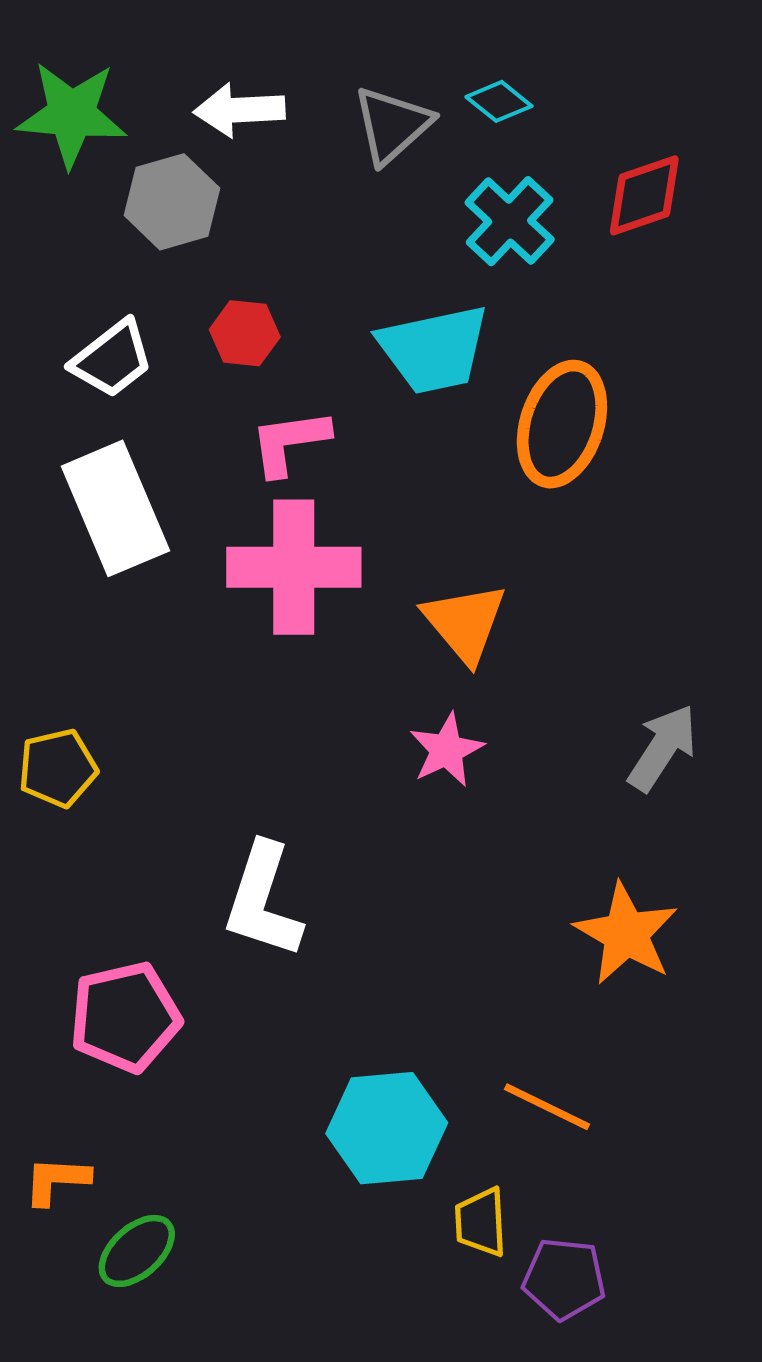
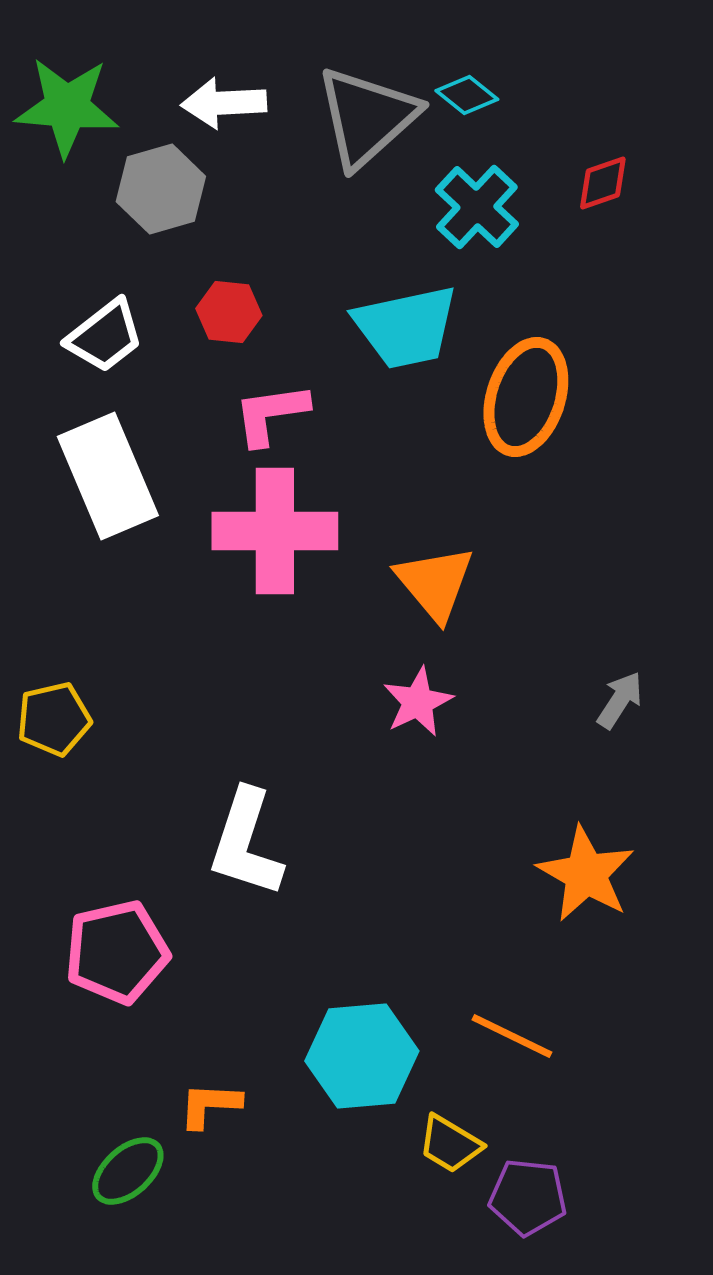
gray triangle: (392, 125) -> (367, 117), size x1.4
red diamond: (644, 195) -> (603, 183), size x0.7
gray arrow: (662, 748) -> (620, 700), size x0.7
orange L-shape: (57, 1180) -> (210, 1105), moved
yellow trapezoid: (481, 1222) -> (450, 1144), turned -56

